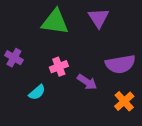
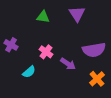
green triangle: (55, 22) -> (43, 17), size x0.6
pink cross: (59, 67) -> (46, 52), turned -32

